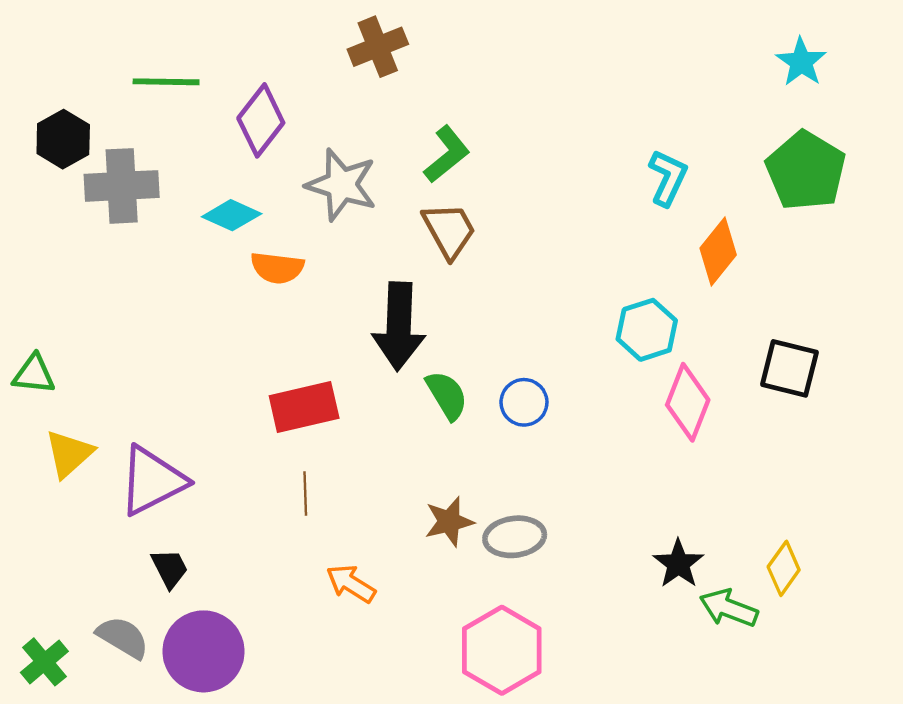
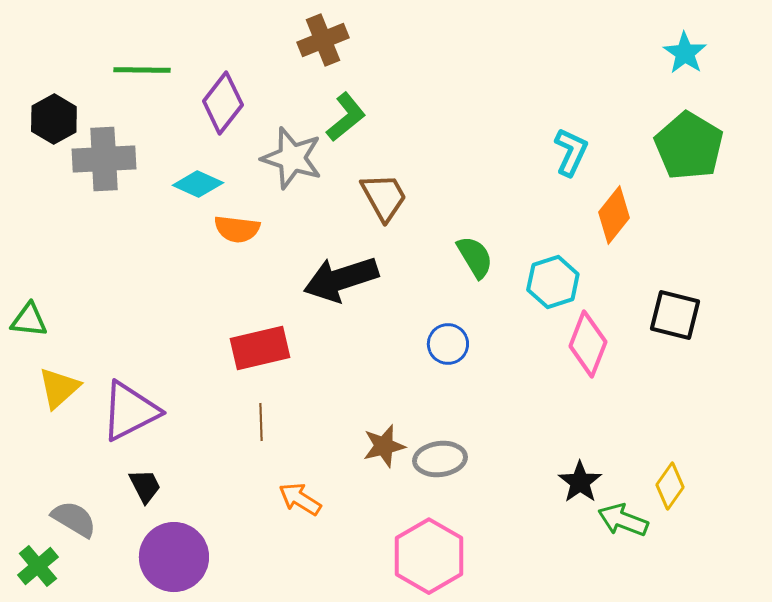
green L-shape: (447, 154) -> (346, 117), moved
black arrow: (399, 326) -> (341, 279), turned 70
green semicircle: (447, 395) -> (475, 257), moved
gray semicircle: (123, 637) -> (74, 519), moved

